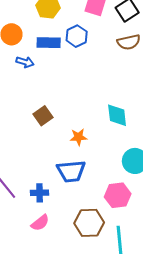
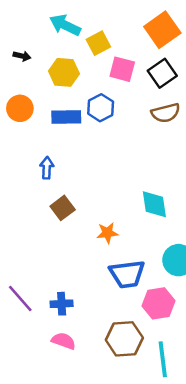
blue arrow: (25, 62) -> (47, 168), moved, turned -102
blue trapezoid: (71, 171) -> (127, 274), moved
pink semicircle: (40, 223) -> (64, 341), turned -120

